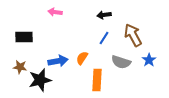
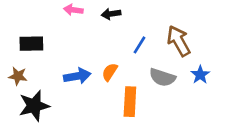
black arrow: (104, 15) -> (111, 14), moved
brown star: (20, 67) -> (18, 76), moved
black star: (40, 80) -> (34, 106), moved

